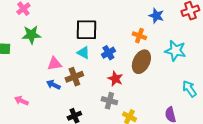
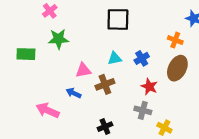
black square: (86, 30) -> (118, 19), moved
cyan triangle: (83, 53) -> (115, 58), turned -40
blue arrow: (53, 85) -> (74, 93), moved
pink arrow: (21, 101) -> (48, 110), size x1.5

